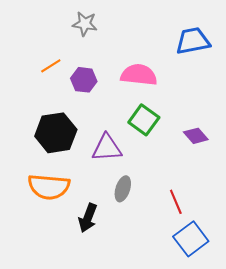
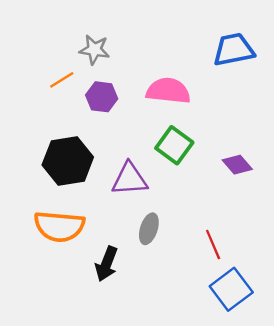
gray star: (85, 24) -> (94, 50), moved

